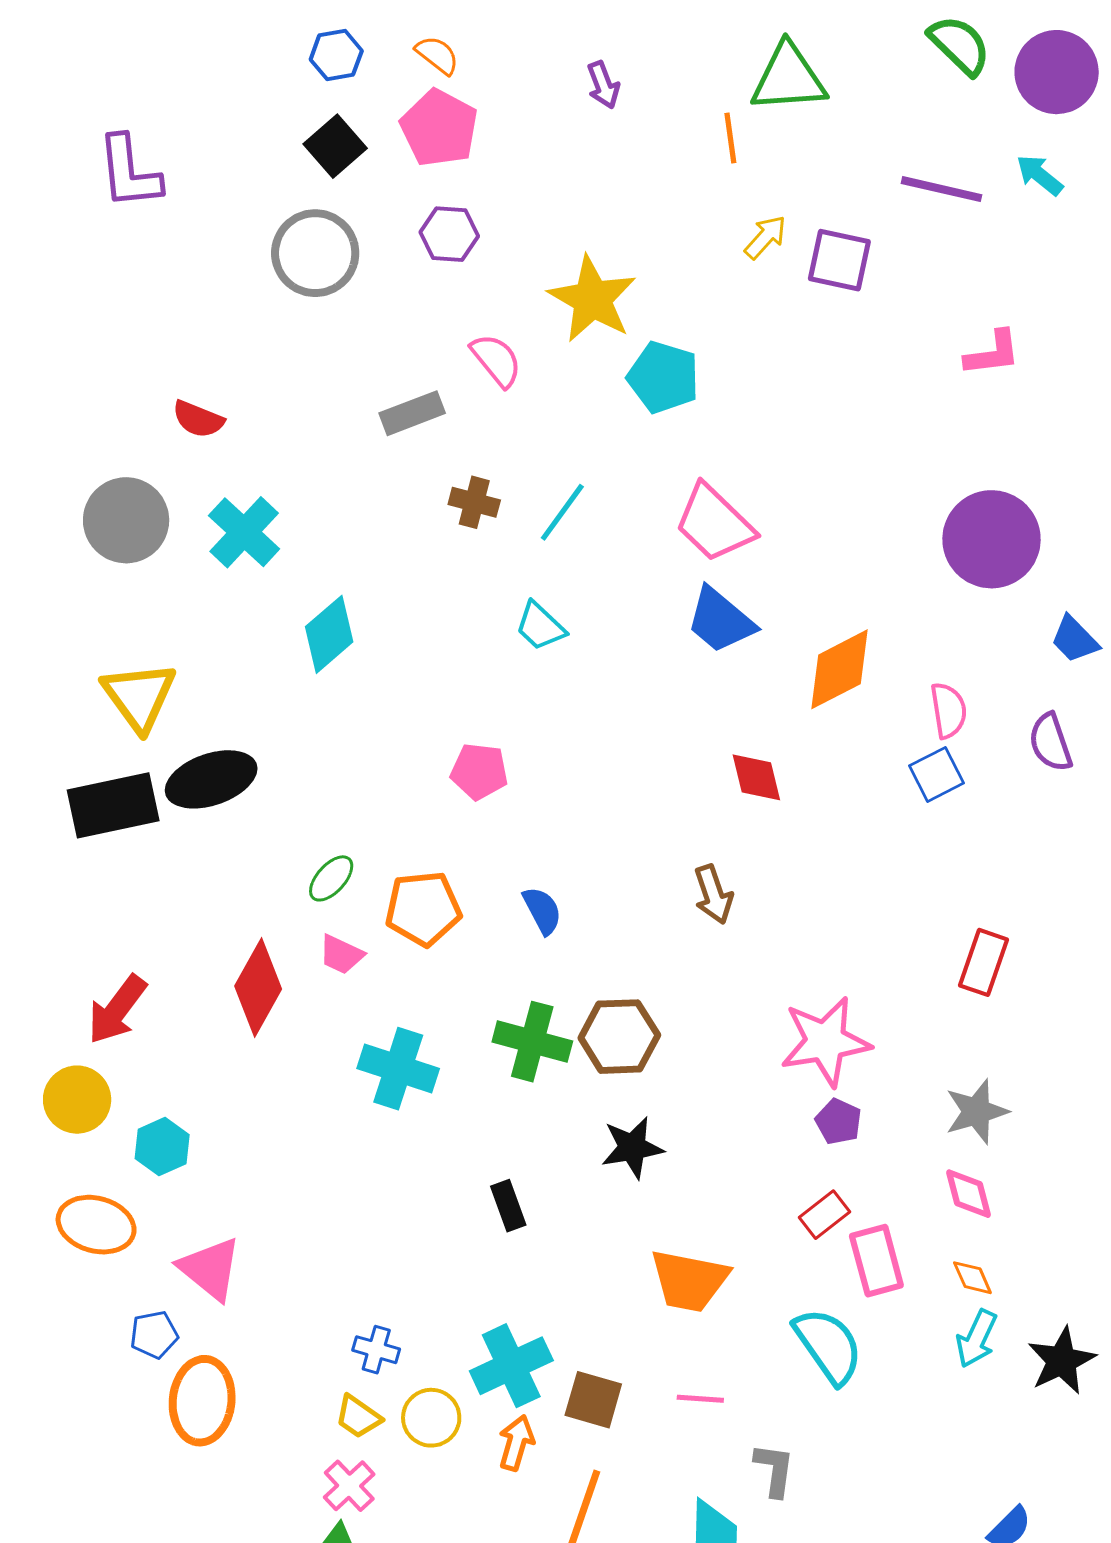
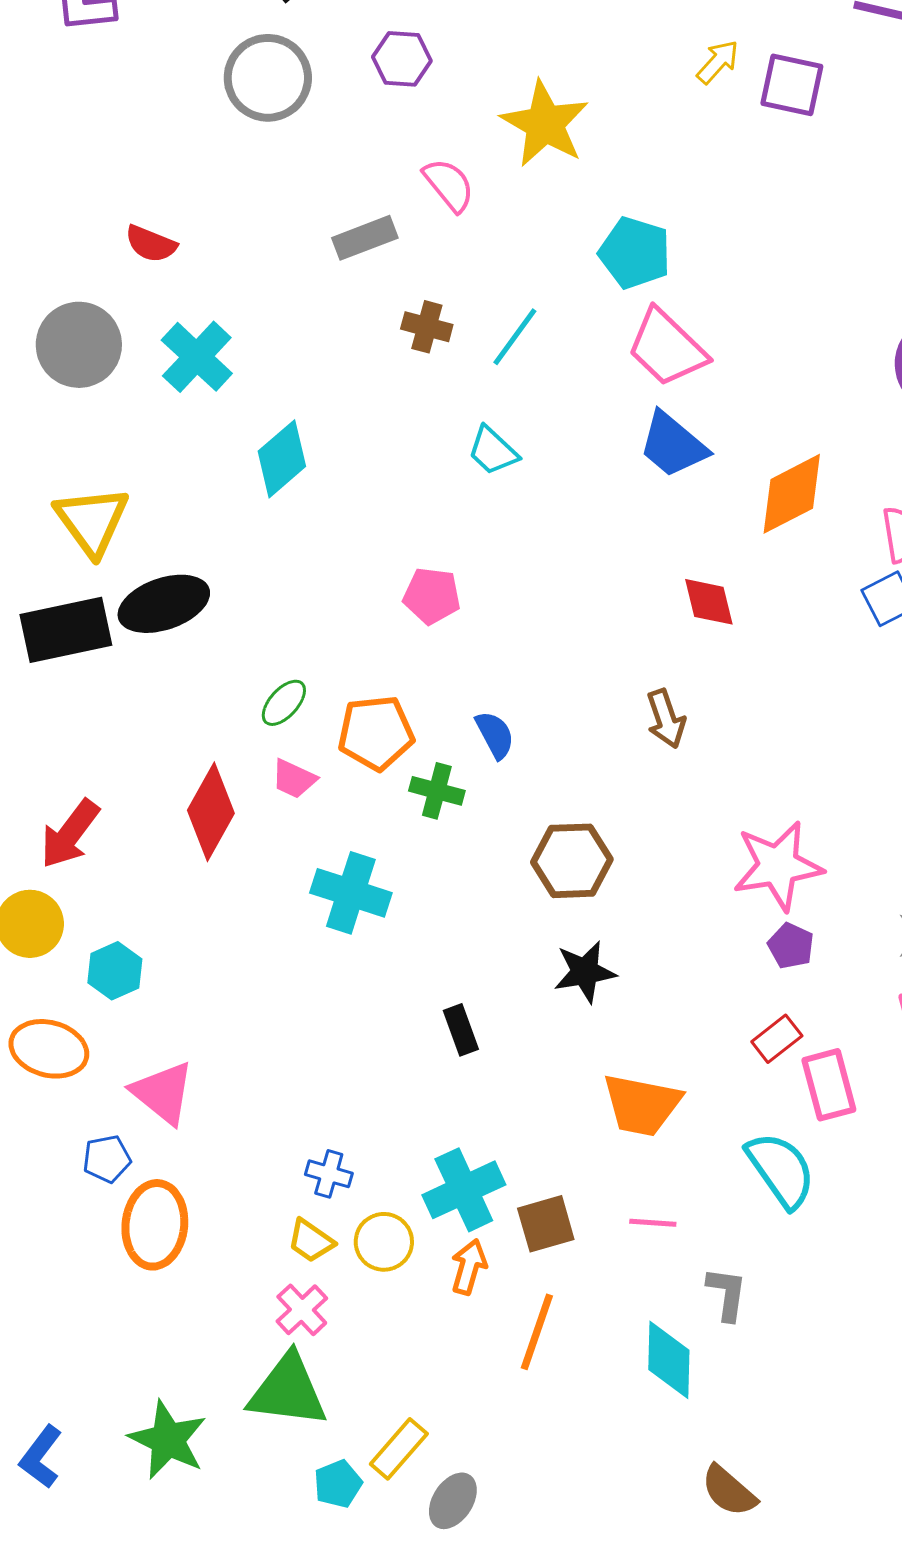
cyan pentagon: (663, 377) -> (635, 253), moved
green cross: (532, 1042) -> (437, 791), moved, size x0.7
brown square: (593, 1400) -> (546, 1224), turned -32

